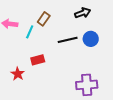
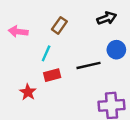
cyan line: (30, 32) -> (46, 53), moved
black line: (68, 40) -> (88, 65), moved

